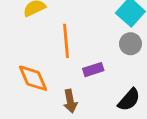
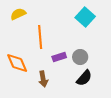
gray circle: (130, 44) -> (80, 57), moved

